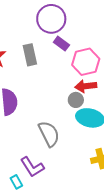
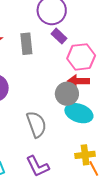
gray circle: (76, 100) -> (67, 94), size x1.5
purple L-shape: (32, 167) -> (38, 166), moved

